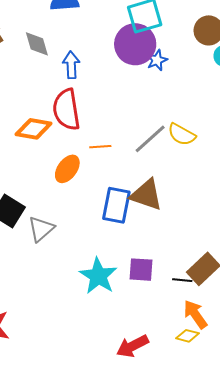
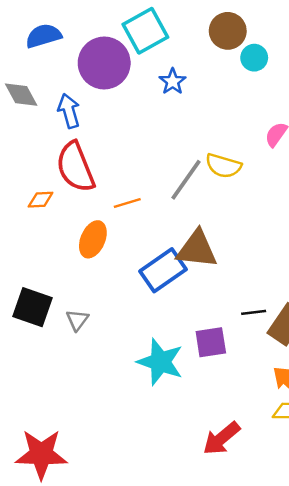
purple circle: (135, 44) -> (104, 63), moved
orange diamond: (34, 129) -> (41, 200), size x0.6
blue rectangle: (116, 205) -> (163, 270), turned 57
gray triangle: (41, 229) -> (77, 320), size x0.7
black line: (182, 280) -> (254, 312), moved

